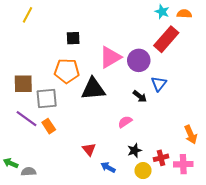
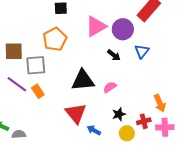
orange pentagon: (67, 71) -> (55, 39), turned -30
black triangle: (93, 89) -> (83, 80), moved
black arrow: (140, 96) -> (114, 55), moved
orange arrow: (191, 135) -> (160, 103), moved
red triangle: (89, 149) -> (76, 113), size x1.6

